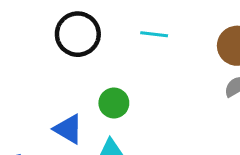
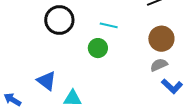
green circle: (114, 103) -> (98, 48), moved

